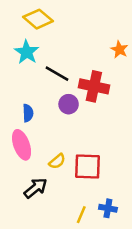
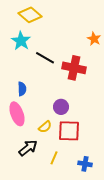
purple circle: (69, 104) -> (61, 107), moved
yellow line: (81, 215) -> (54, 158), moved

